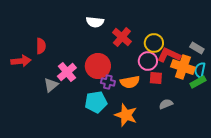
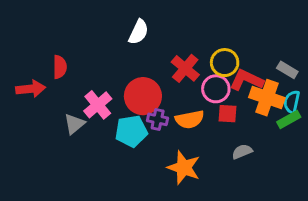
white semicircle: (95, 22) -> (139, 32), turned -72
red cross: (122, 37) -> (185, 68), moved
cyan pentagon: (96, 102) -> (131, 131), moved

